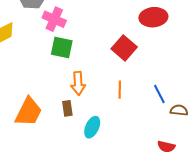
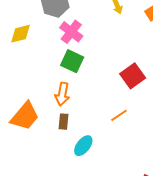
orange arrow: (78, 83) -> (62, 94), moved
orange line: (120, 90) -> (119, 115), turned 42

